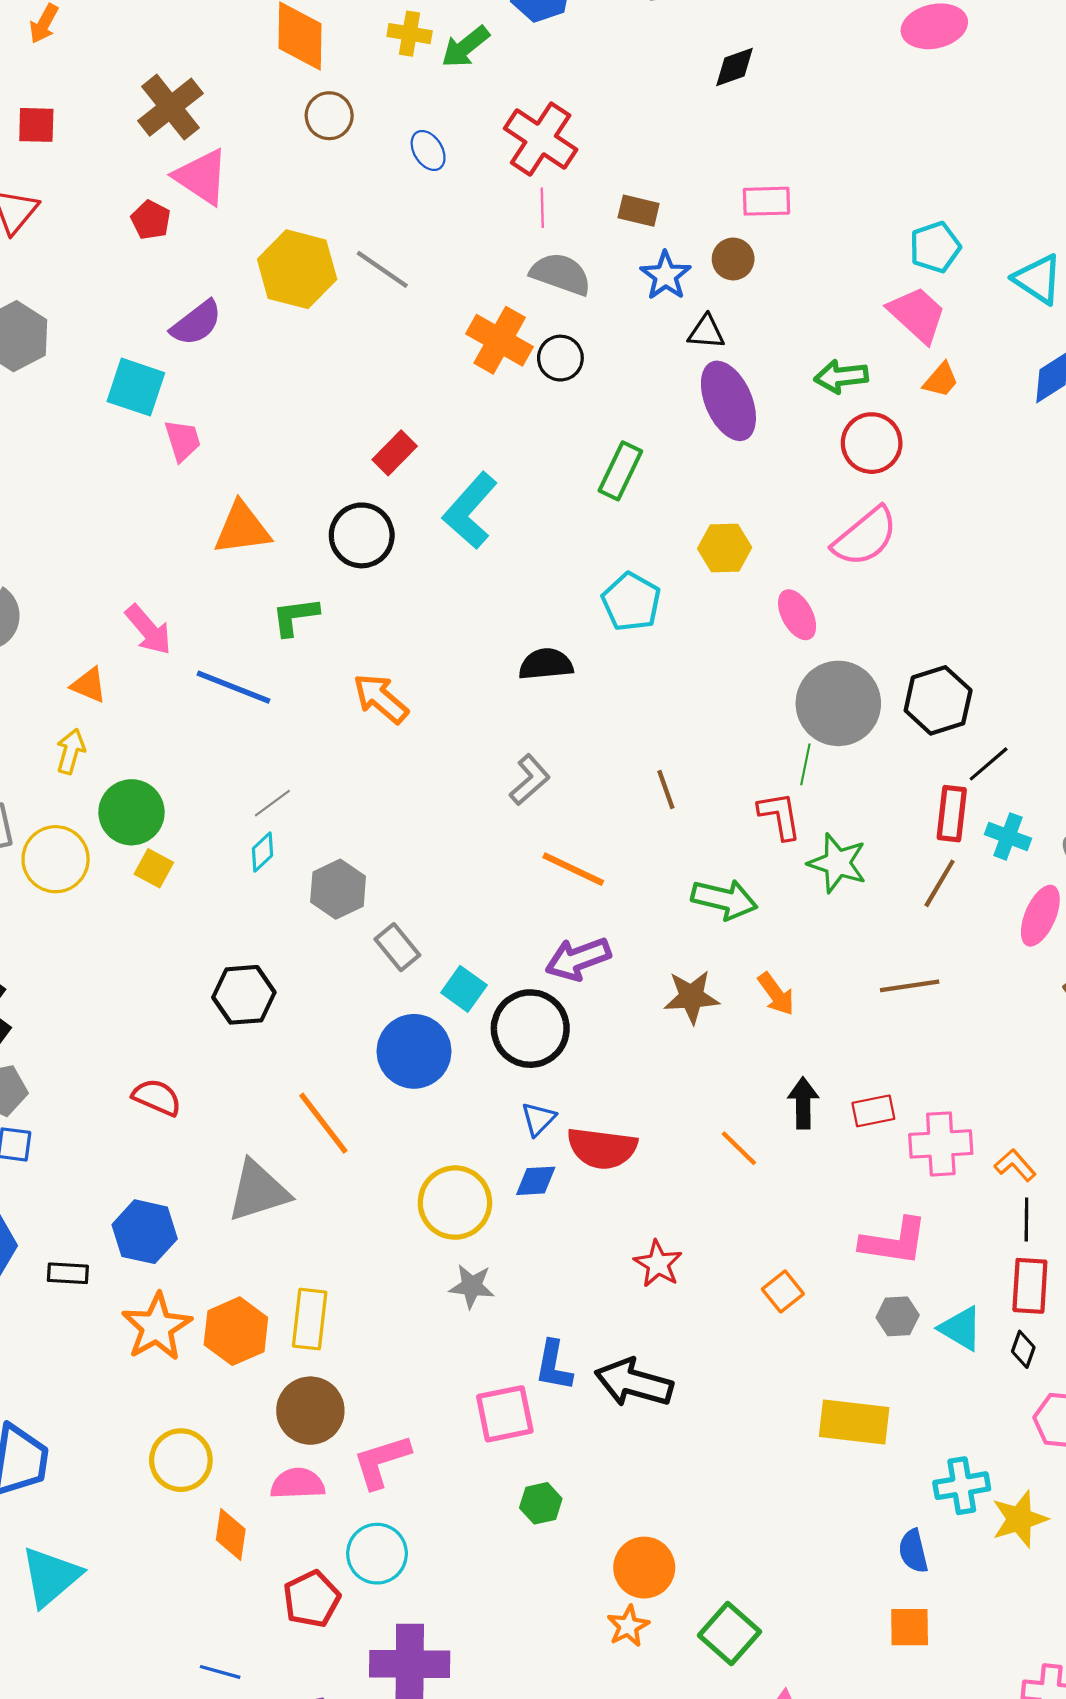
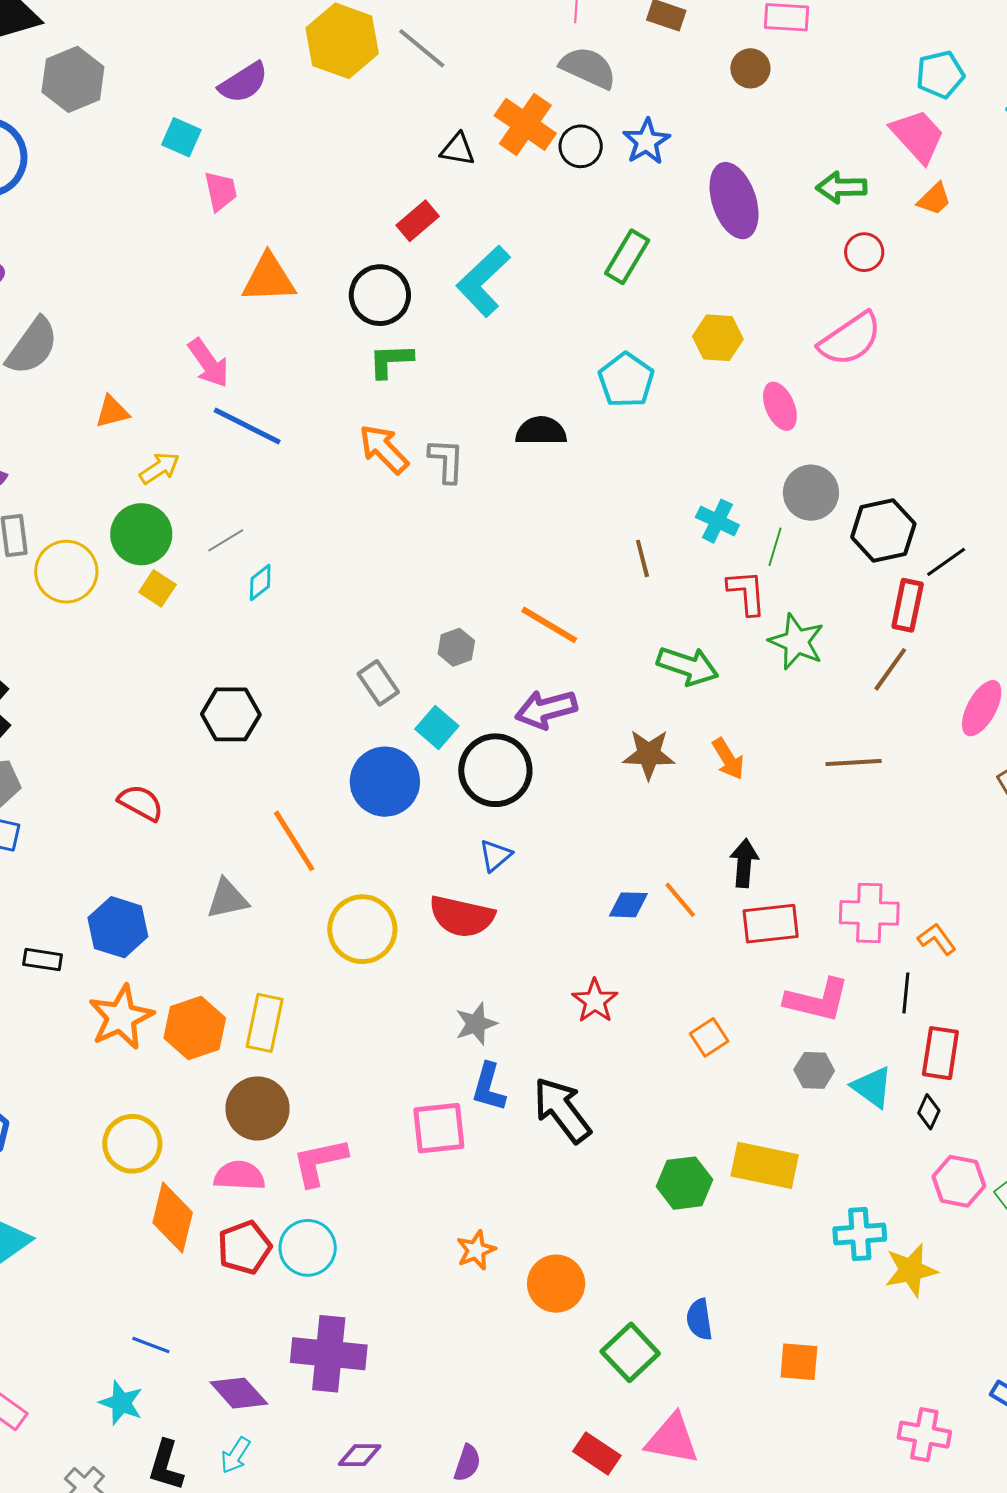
blue star: (666, 276) -> (646, 141), moved
black triangle: (706, 332) -> (458, 149), moved
cyan square: (136, 387) -> (181, 137), size x0.7
red circle: (872, 443) -> (864, 252), size x0.7
green L-shape: (295, 616) -> (391, 361), moved
pink arrow: (148, 630) -> (209, 363), moved
orange triangle: (89, 685) -> (112, 412), turned -42
black hexagon: (938, 700) -> (883, 531), moved
gray circle: (838, 703) -> (811, 493), size x0.7
yellow arrow: (71, 751) -> (159, 468), moved, turned 36
gray L-shape: (530, 780) -> (447, 461), moved, turned -51
gray line: (272, 803) -> (226, 540), moved
cyan cross: (1008, 836) -> (717, 521), moved
gray hexagon: (338, 889) -> (456, 647), moved, size x0.7
red rectangle: (873, 1111) -> (771, 924), moved, size x1.4
red semicircle: (602, 1148) -> (462, 916), moved
blue diamond: (536, 1181) -> (628, 905), moved
gray triangle: (258, 1191) -> (227, 899), size x0.7
yellow circle: (455, 1203) -> (362, 929), moved
black line: (1026, 1220) -> (906, 993), moved
gray star: (472, 1286) -> (476, 1024), moved, turned -30
black arrow: (634, 1383) -> (562, 1110), turned 32
green hexagon: (541, 1503) -> (684, 1183), moved, size x1.4
orange diamond: (231, 1535) -> (173, 1218), size x1.4
blue semicircle: (913, 1551) -> (699, 1319), moved
red pentagon: (312, 1599) -> (244, 1247), moved
orange star: (628, 1626) -> (476, 1250), moved

